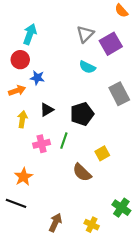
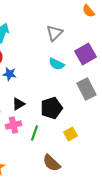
purple square: (111, 44) -> (85, 54), moved
pink cross: (42, 144) -> (13, 125), moved
yellow square: (102, 153) -> (70, 134), moved

